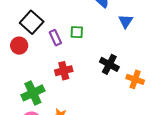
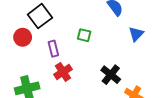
purple rectangle: (55, 38) -> (53, 49), moved
red cross: (64, 71) -> (63, 72), turned -30

